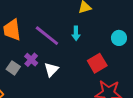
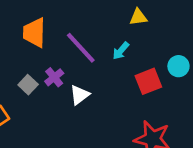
cyan arrow: (76, 33) -> (121, 51), turned 32
red square: (97, 63) -> (148, 81), moved

